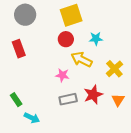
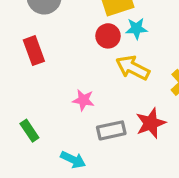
cyan star: (96, 39) -> (136, 29), moved
pink star: (62, 75) -> (83, 100), moved
cyan arrow: (32, 118) -> (73, 160), moved

